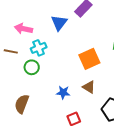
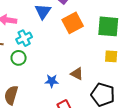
orange square: (89, 59) -> (73, 23), moved

